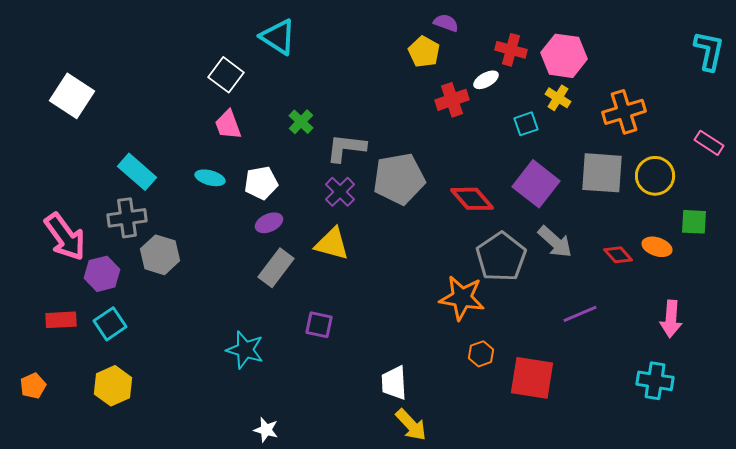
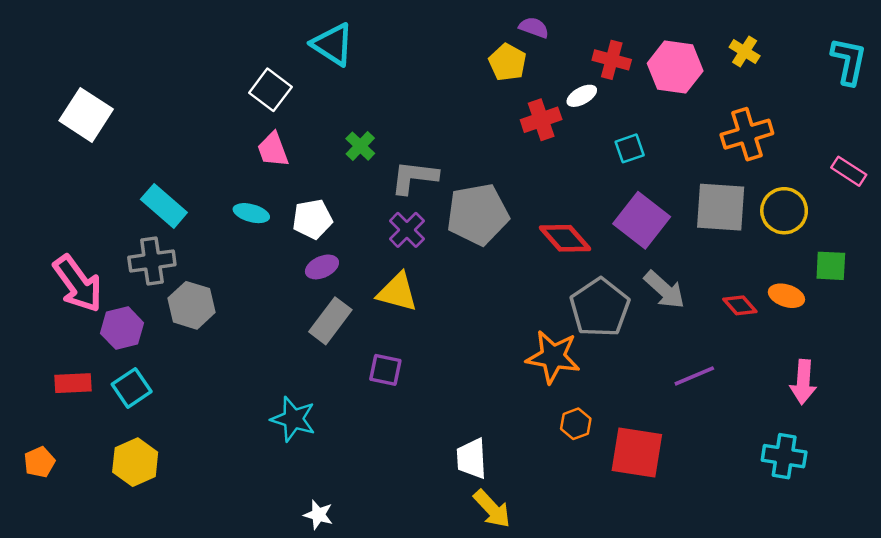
yellow cross: (558, 98) -> (745, 51), moved
purple square: (319, 325) -> (385, 370), moved

